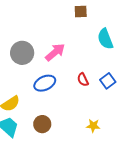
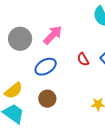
brown circle: (42, 124) -> (47, 99), moved

